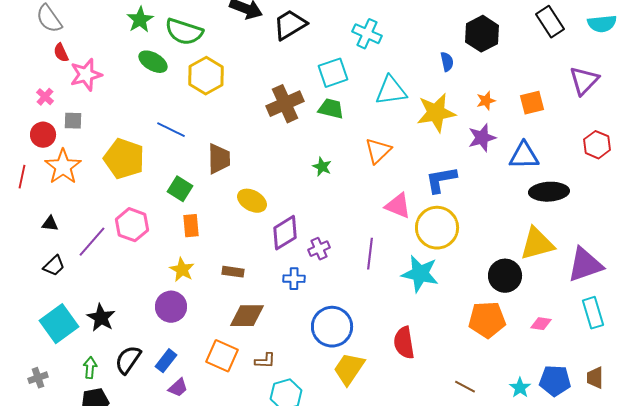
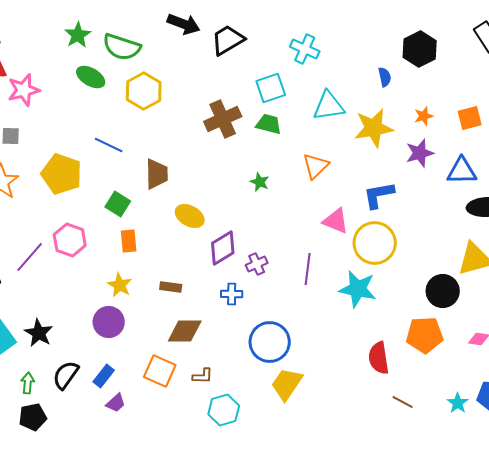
red semicircle: (404, 343) -> (379, 358), moved

